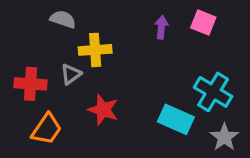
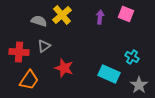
gray semicircle: (63, 19) -> (39, 21), moved
yellow cross: (95, 50) -> (62, 15), moved, turned -36
cyan cross: (213, 92) -> (132, 57), size x0.6

